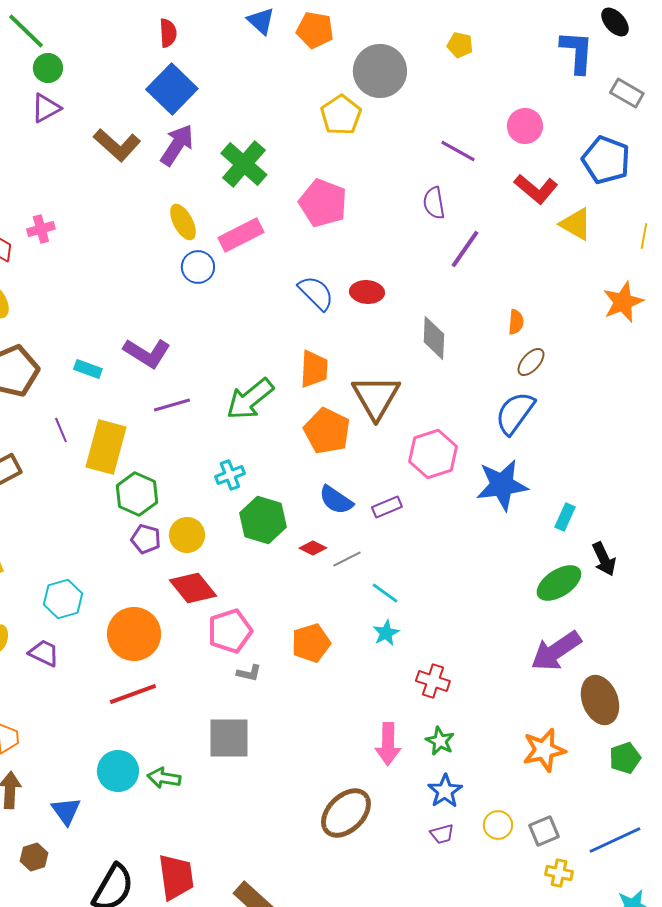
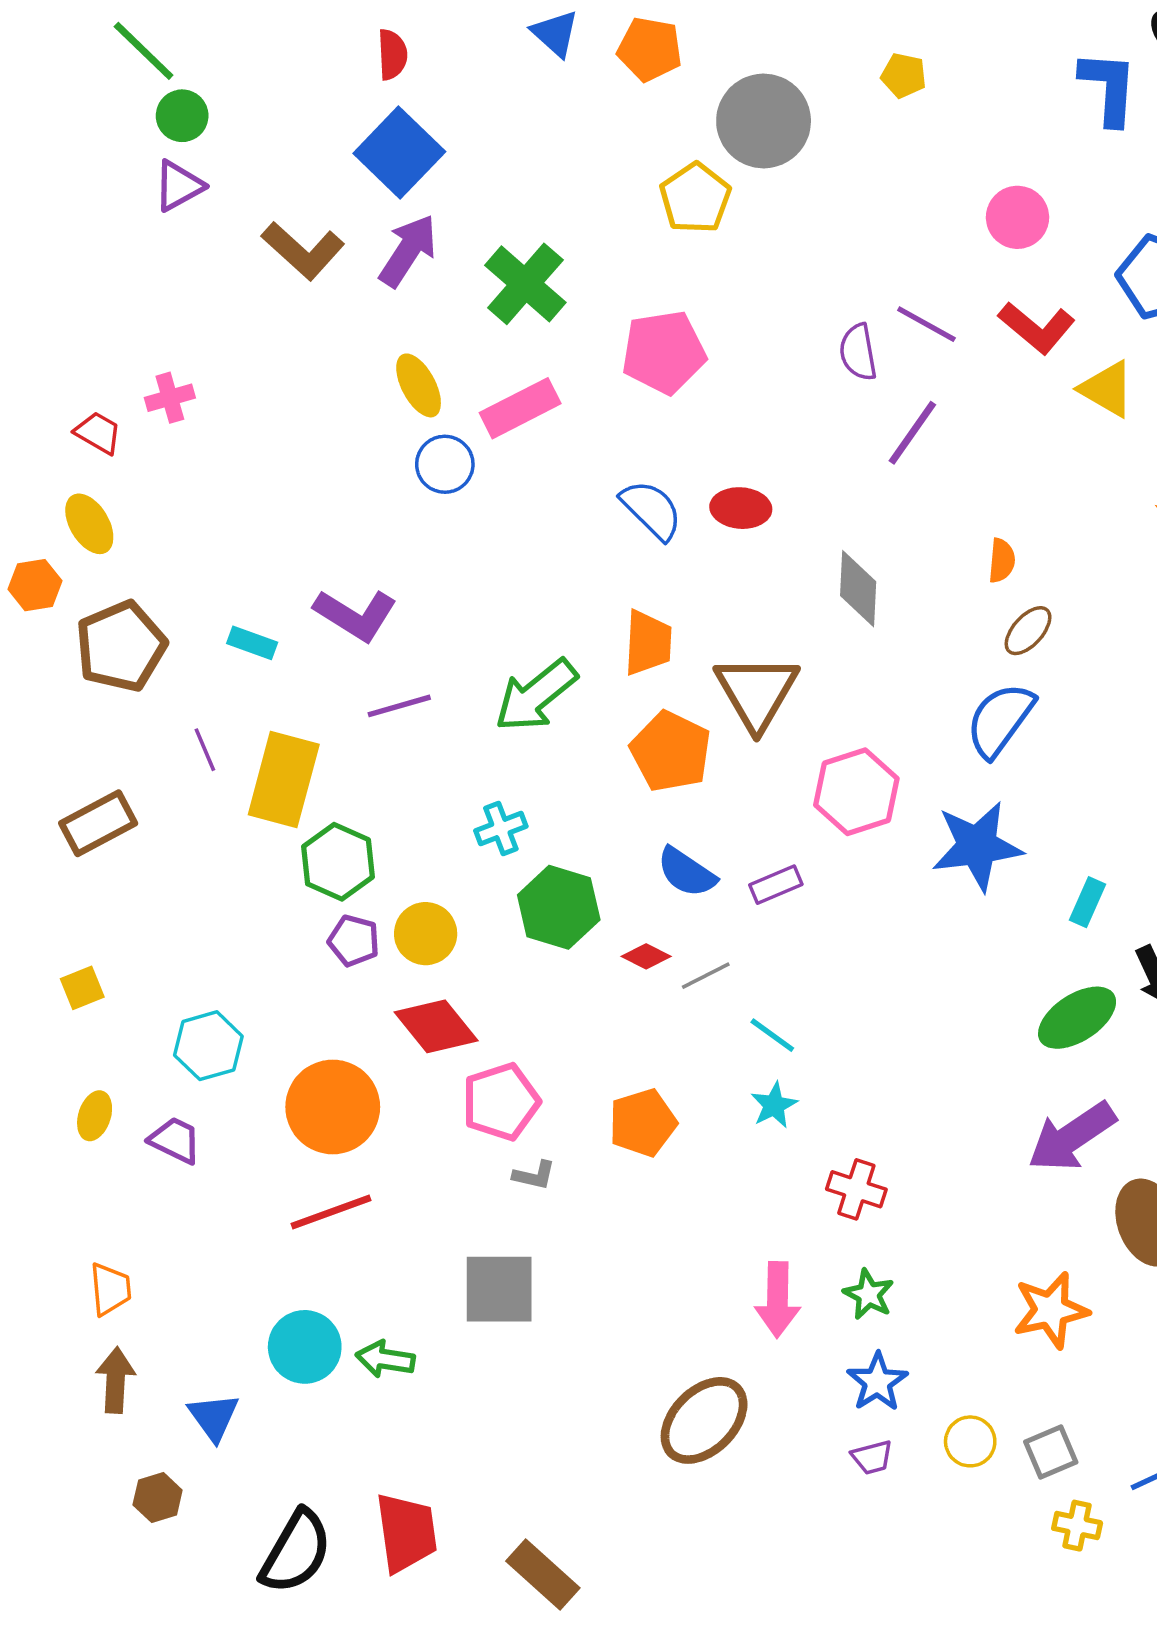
purple line: (458, 151) -> (926, 324), moved
pink pentagon: (323, 203) -> (664, 352), turned -30

